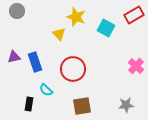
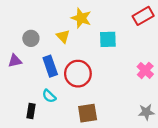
gray circle: (17, 11) -> (31, 38), moved
cyan square: (106, 28) -> (108, 39), moved, turned -30
blue rectangle: (35, 62) -> (50, 66), moved
gray star: (126, 105) -> (146, 112), moved

